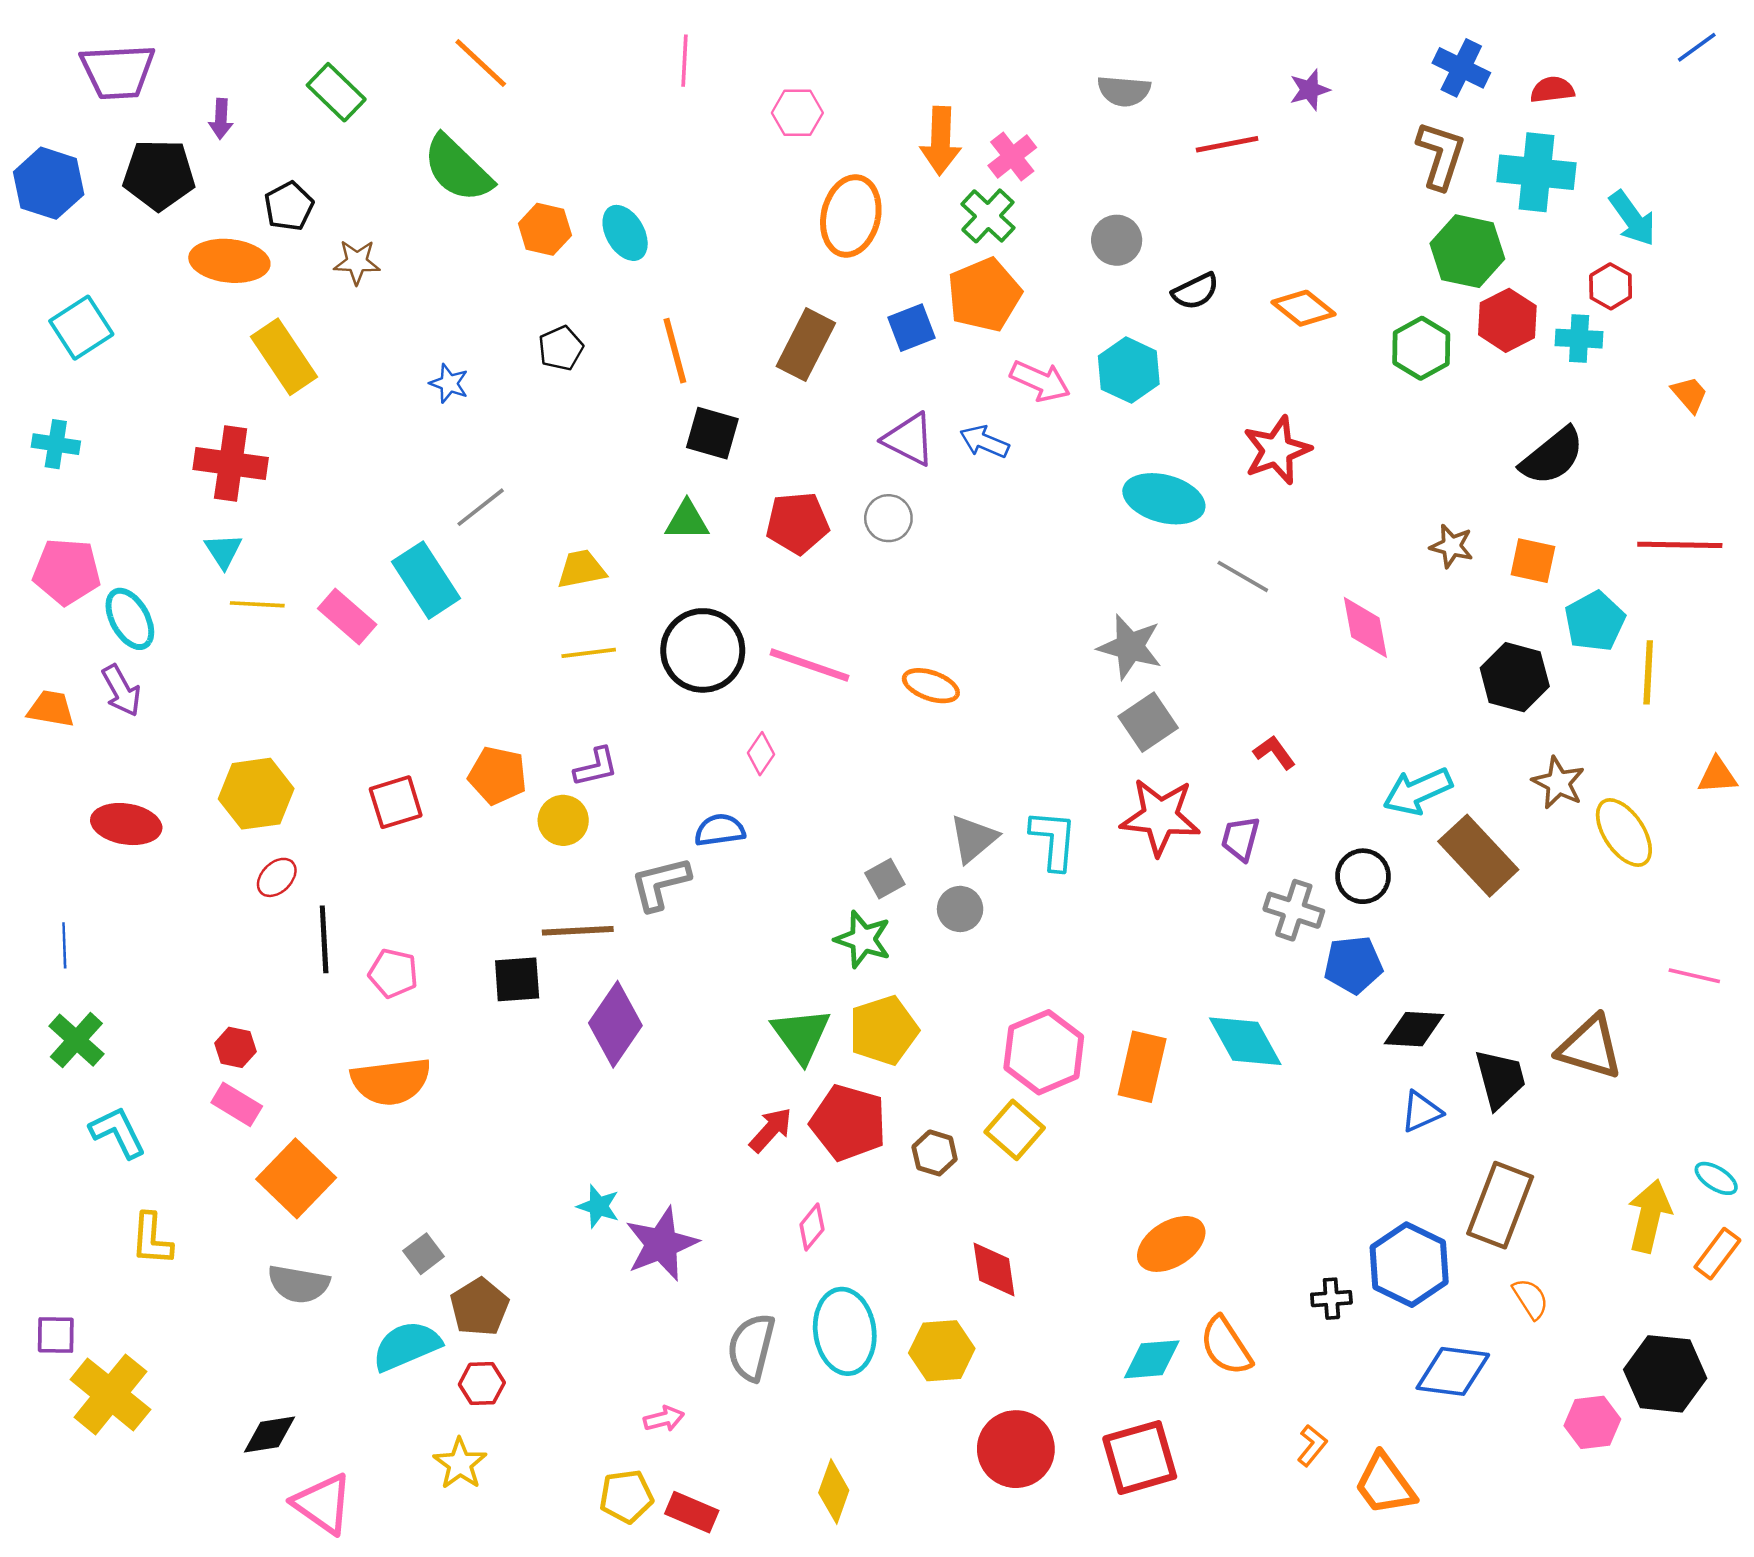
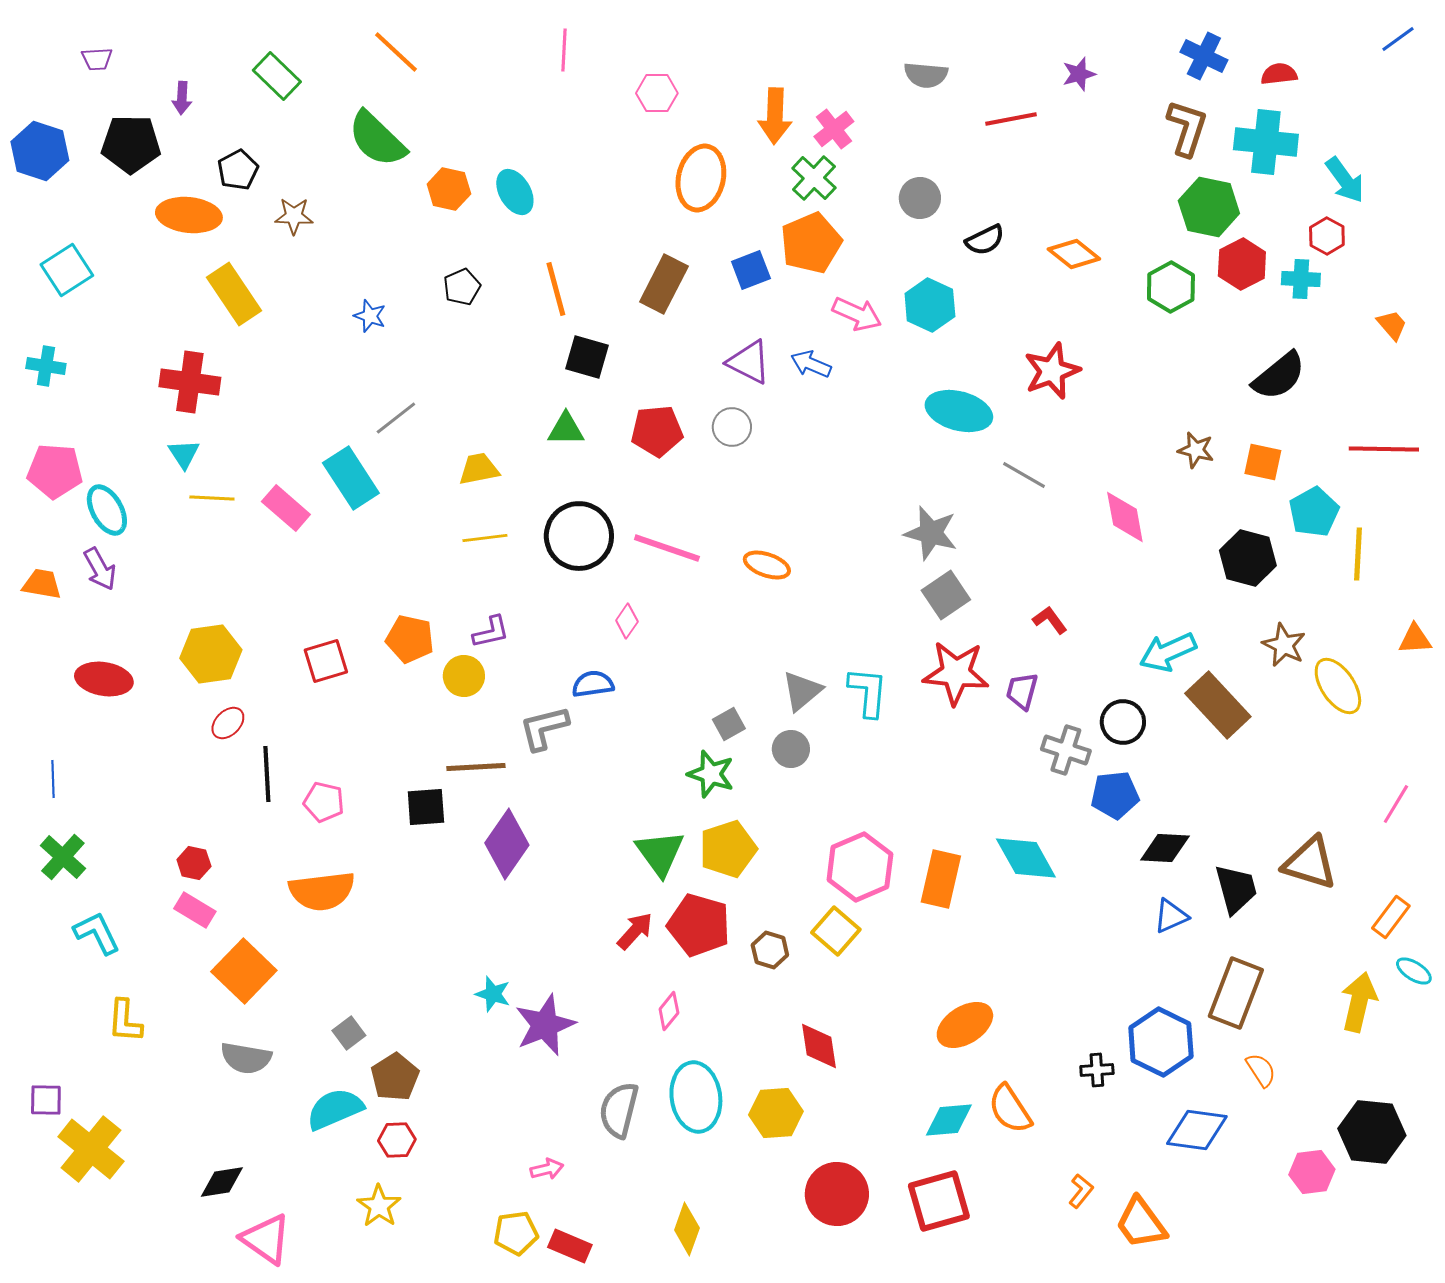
purple trapezoid: (118, 72) -> (97, 59), size x0.5
pink line: (1694, 976) -> (1396, 804), turned -72
orange rectangle: (1717, 1254) -> (1391, 917), moved

